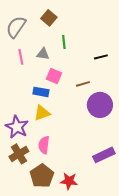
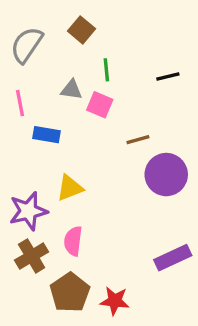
pink line: (21, 57) -> (20, 103), moved
black line: (101, 57) -> (168, 76), moved
pink square: (54, 76) -> (100, 105), moved
blue rectangle: (41, 92) -> (47, 135), moved
purple star: (17, 127) -> (28, 211), turned 30

